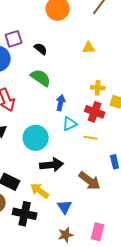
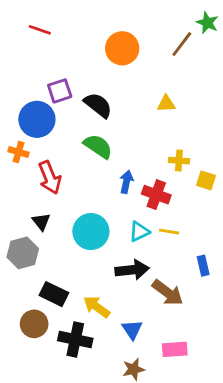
black semicircle: (41, 49) -> (98, 105), size x1.5
red cross: (95, 112) -> (156, 195), moved
cyan triangle: (70, 124) -> (139, 232), moved
black arrow: (52, 165) -> (132, 270), moved
pink rectangle: (98, 232) -> (175, 349), moved, turned 72

